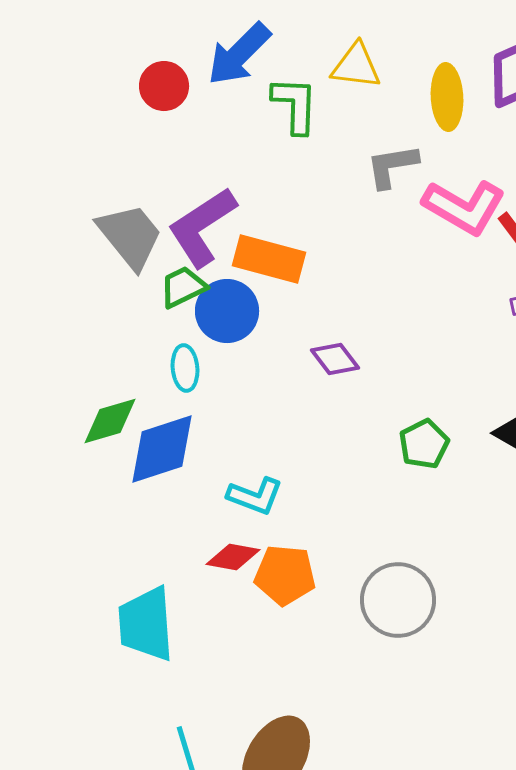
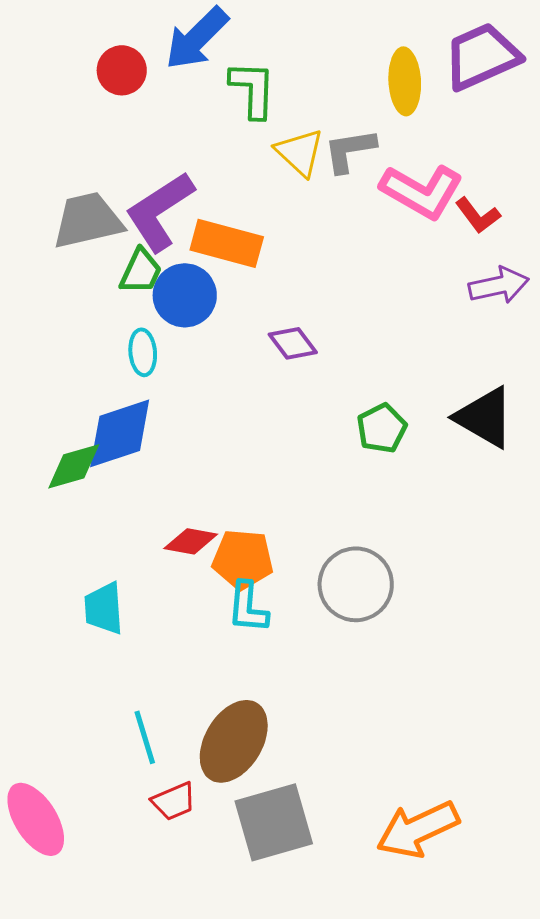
yellow triangle: (356, 66) -> (300, 152), moved, turned 36
gray trapezoid: (130, 236) -> (88, 220), turned -64
green trapezoid: (183, 287) -> (141, 271), turned 141
green diamond: (110, 421) -> (74, 466), moved
cyan L-shape: (255, 496) -> (248, 607), moved, turned 74
cyan trapezoid: (146, 624) -> (104, 608), size x0.7

